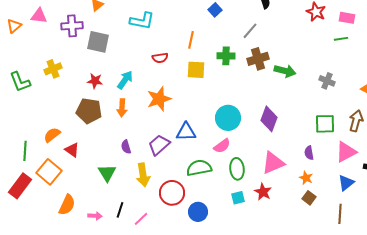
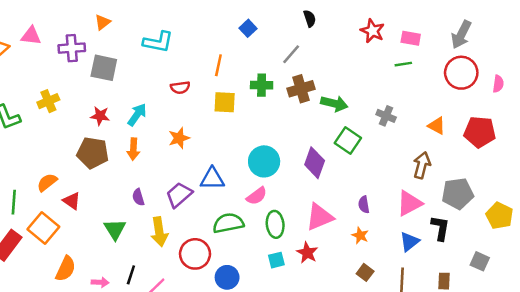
orange star: (159, 99) -> (179, 138), size x0.7
green square: (325, 124) -> (348, 141), moved, turned 35
brown square: (309, 198) -> (365, 272), moved

